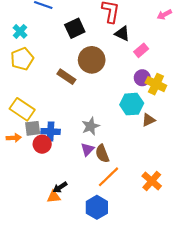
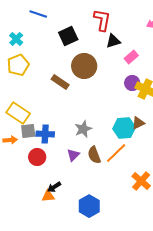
black triangle: (122, 34) -> (113, 41), turned -42
cyan hexagon: (132, 104) -> (124, 128), moved
red circle: (42, 144) -> (37, 157), moved
purple triangle: (87, 149) -> (73, 155), moved
orange line: (109, 177) -> (116, 153), moved

